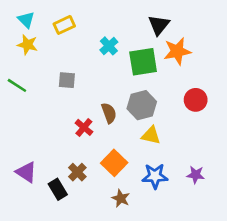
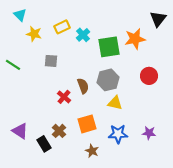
yellow rectangle: (64, 25) -> (62, 27), moved
black triangle: (159, 25) -> (158, 19), moved
yellow star: (27, 45) -> (34, 34), moved
orange square: (114, 163) -> (87, 124), turned 30

